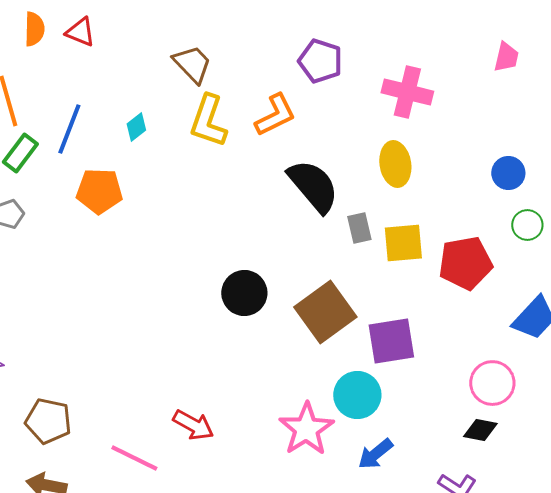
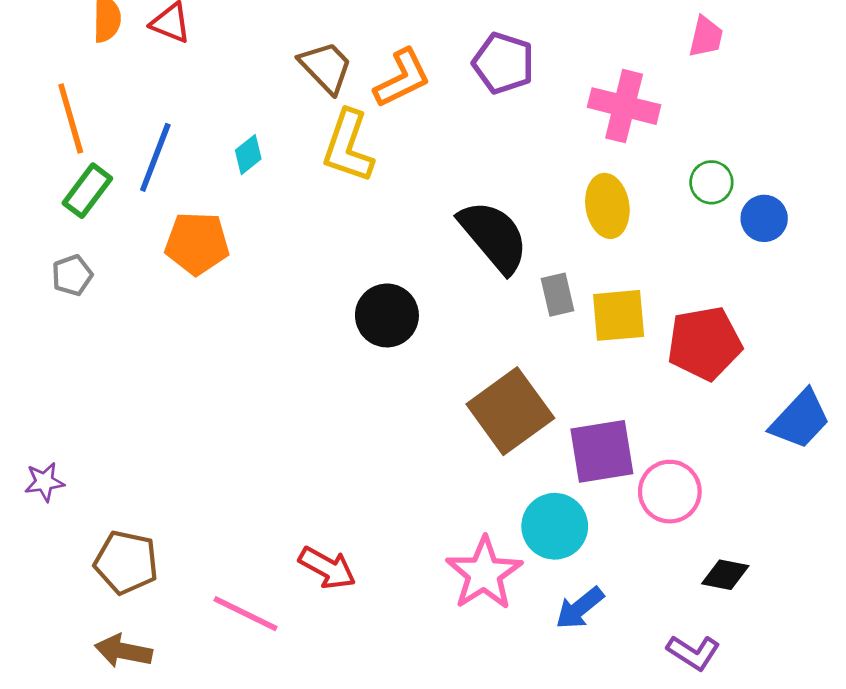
pink trapezoid: (506, 57) -> (706, 37), moved
orange L-shape: (275, 115) -> (402, 78), moved
green circle: (527, 225) -> (711, 182), moved
black circle: (244, 293) -> (387, 315), moved
pink circle: (492, 383) -> (670, 492), moved

